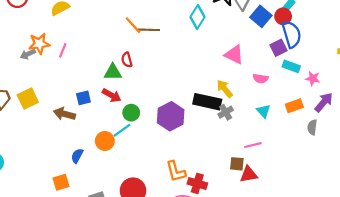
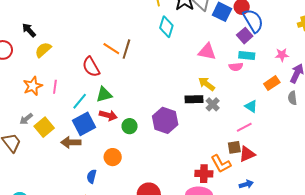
brown line: (149, 30) -> (126, 49), turned -60
gray arrow: (28, 54) -> (26, 119), moved
red semicircle: (127, 60) -> (91, 67), moved, size x1.5
cyan rectangle: (291, 66) -> (247, 56), moved
blue square: (83, 98) -> (84, 124), size x1.6
yellow square: (28, 99) -> (44, 127), moved
black rectangle: (207, 102) -> (194, 99), size x0.7
cyan triangle: (264, 111) -> (251, 106), moved
cyan line: (122, 130) -> (80, 101), moved
orange L-shape: (176, 171) -> (221, 164), moved

